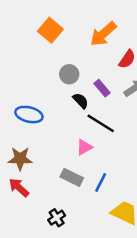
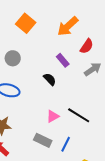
gray circle: (69, 74) -> (13, 58), moved
purple rectangle: (102, 88) -> (63, 60), moved
black line: (101, 123) -> (79, 115), moved

